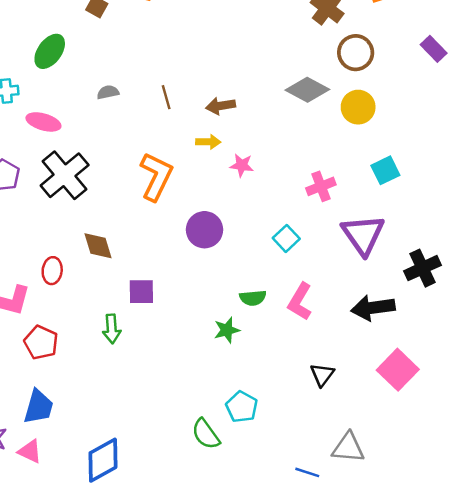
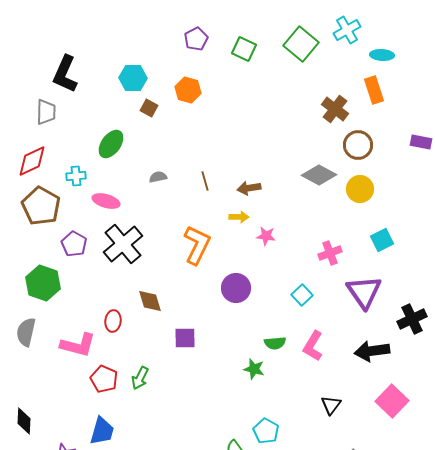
purple rectangle: (434, 49) -> (421, 142), turned -35
green arrow: (112, 329) -> (140, 378), moved, turned 30
green star: (227, 330) -> (254, 369), turned 30

